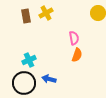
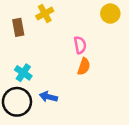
brown rectangle: (26, 16) -> (18, 27), moved
cyan cross: (29, 60) -> (23, 73), turned -32

